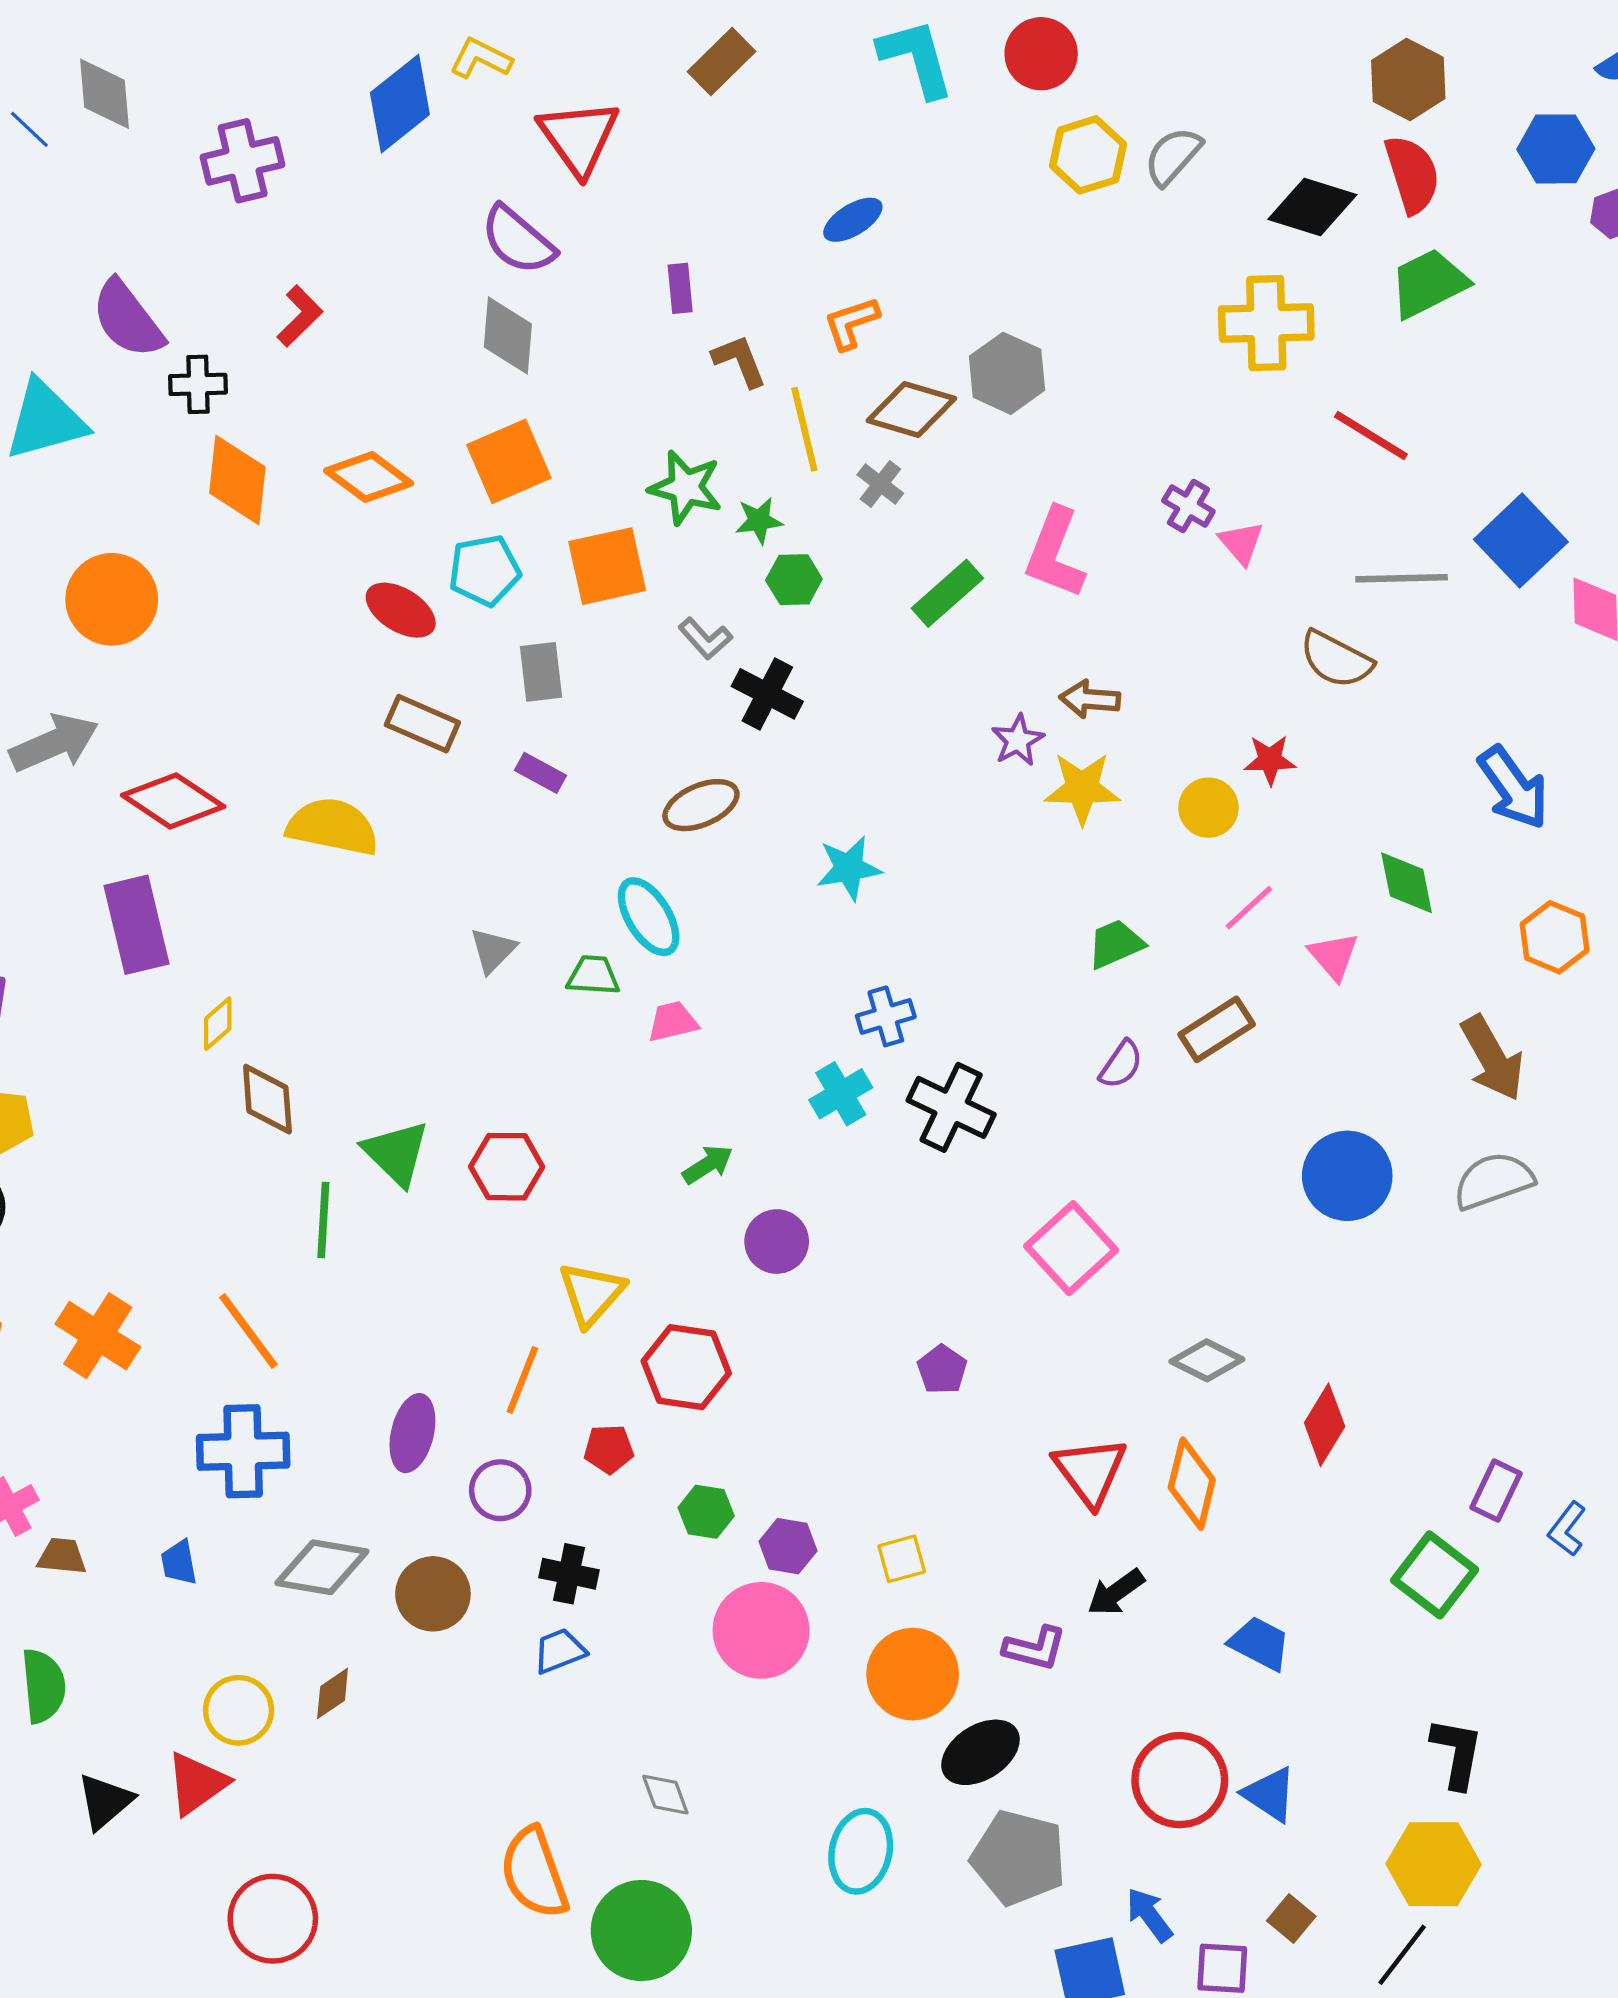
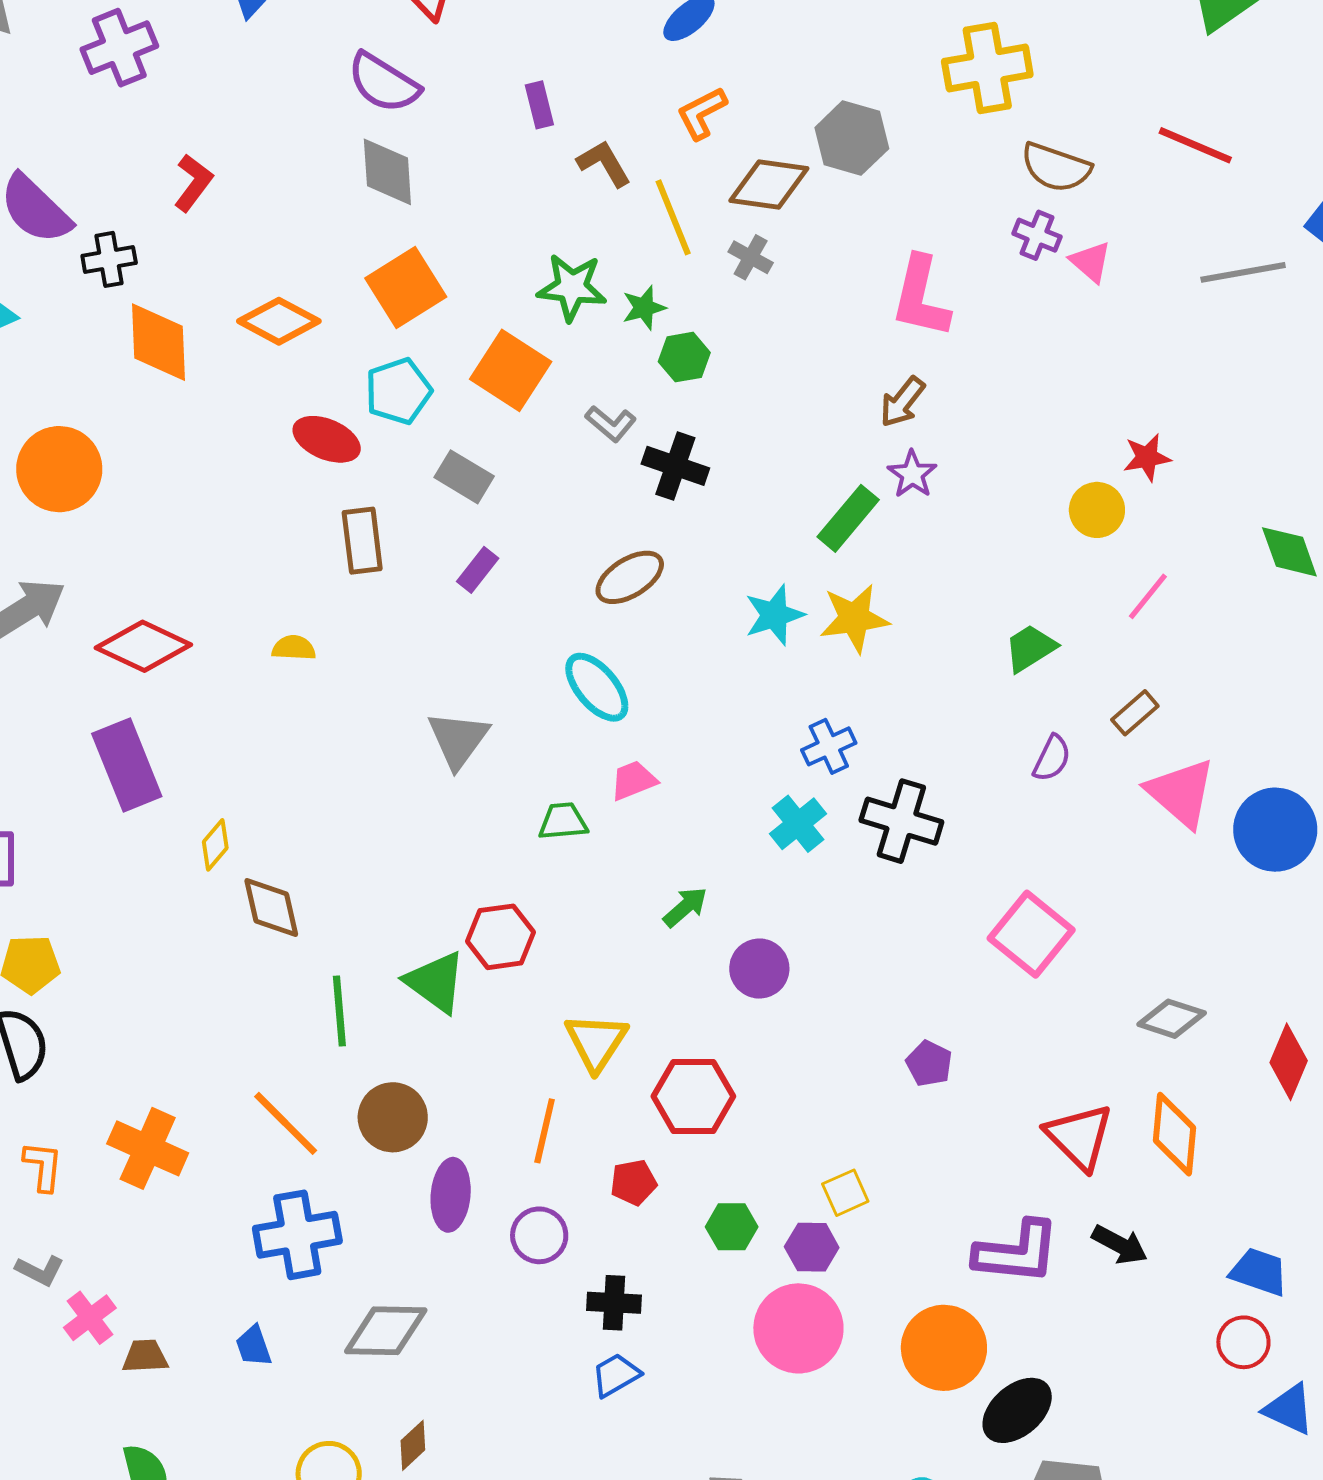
yellow cross: (1266, 323) -> (987, 68), moved
orange square: (607, 566) -> (511, 370), turned -36
green rectangle: (947, 593) -> (848, 518), moved
brown semicircle: (1336, 659) -> (1056, 167), moved
gray rectangle: (541, 672) -> (464, 477), turned -44
brown arrow: (1090, 699) -> (902, 402), moved, turned -48
brown rectangle: (422, 724) -> (362, 541), turned 68
purple rectangle: (541, 773) -> (478, 570), turned -72
yellow star: (1082, 788) -> (854, 618), moved
yellow semicircle: (333, 827) -> (294, 648), size x0.5
gray triangle: (493, 950) -> (458, 740), size x1.4
pink triangle: (1334, 956) -> (1181, 793), moved, size x1.5
green trapezoid: (593, 975) -> (563, 821), moved
brown rectangle: (1217, 1029) -> (1135, 713), size x0.7
green triangle: (396, 1153) -> (436, 982), moved
yellow square: (902, 1559) -> (845, 1193), moved
black arrow: (1116, 1592) -> (1120, 1245), turned -108
brown circle: (433, 1594) -> (393, 1117), moved
purple L-shape: (1035, 1648) -> (1017, 1252), moved, size x1.5
red circle: (1180, 1780) -> (1243, 1342), moved, size x0.6

